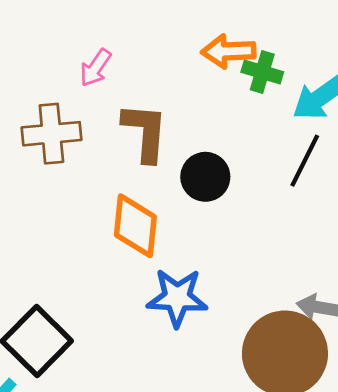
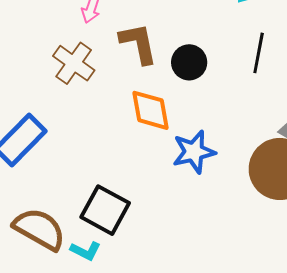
brown cross: (51, 134) -> (74, 63), turned -33
black line: (305, 161) -> (259, 53), moved

